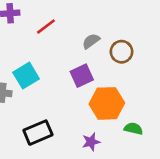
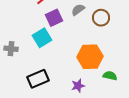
cyan square: (26, 76) -> (42, 38), moved
purple square: (82, 76) -> (54, 18), moved

